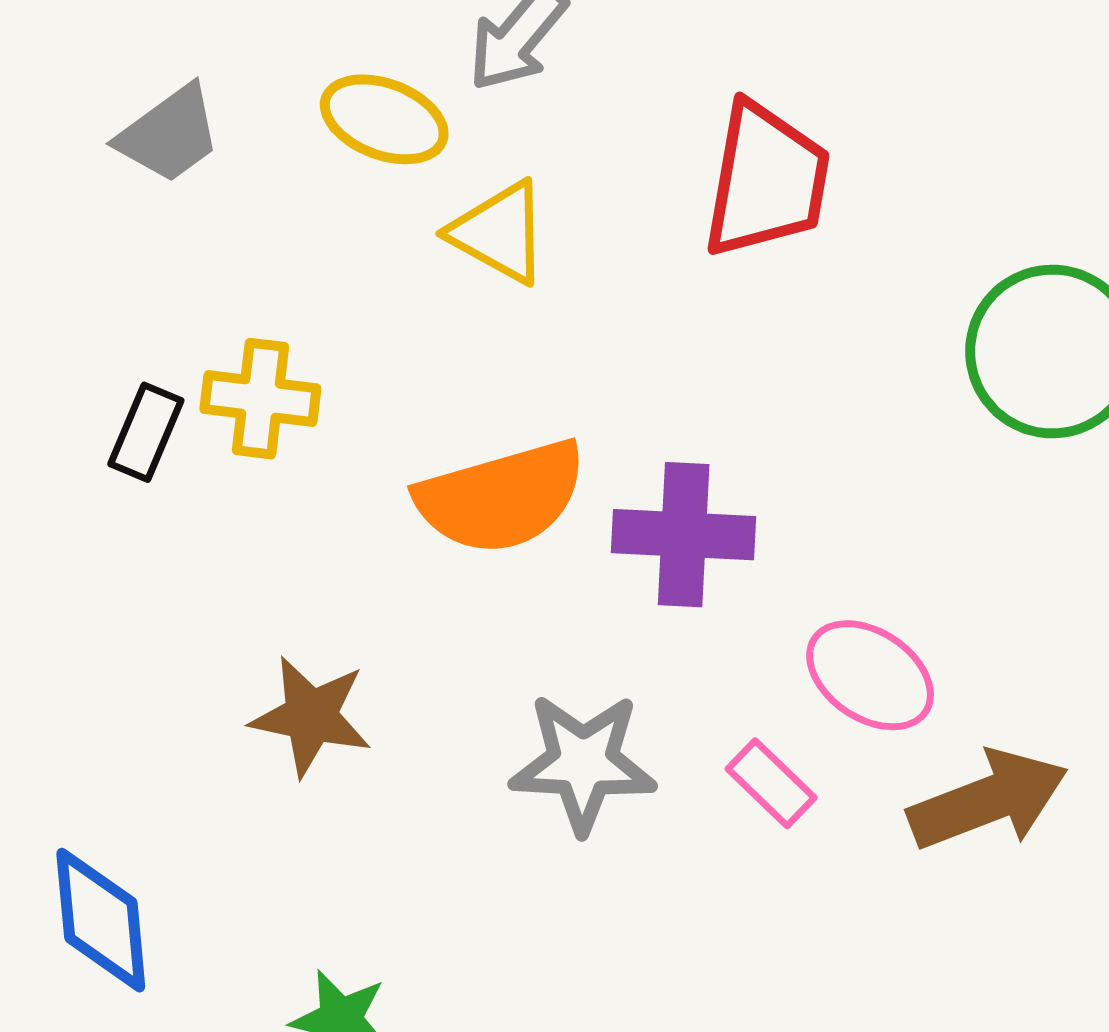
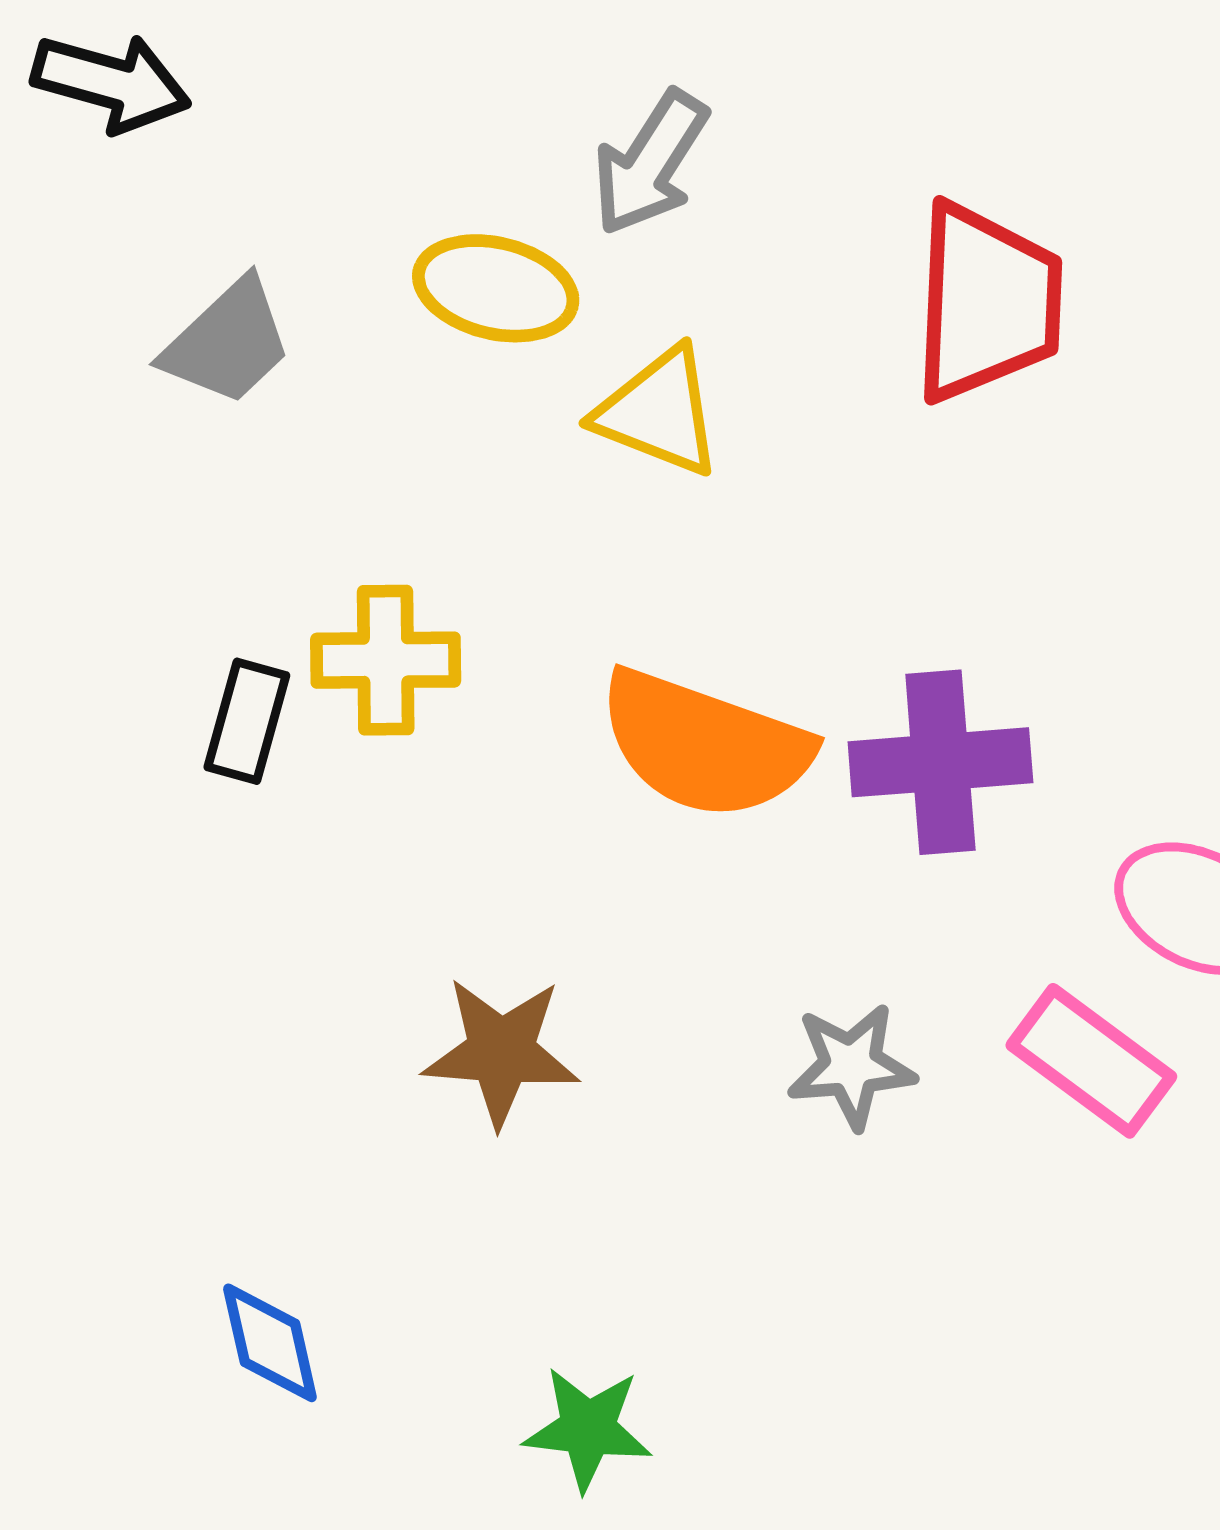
orange semicircle: (501, 497) -> (705, 745), turned 43
gray star: (583, 763) -> (851, 1066), size x0.7
pink rectangle: (771, 783) -> (1091, 1061), size x1.4
blue diamond: (101, 920) -> (270, 1343), size x0.7

